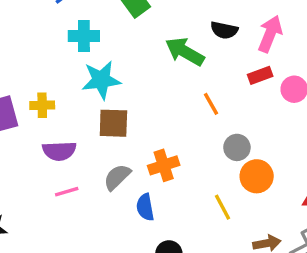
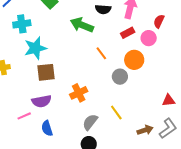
purple semicircle: (59, 151) -> (41, 101), moved
orange circle: (257, 176) -> (134, 60), moved
gray semicircle: (117, 177) -> (90, 122), moved
blue semicircle: (145, 207) -> (47, 128), moved

